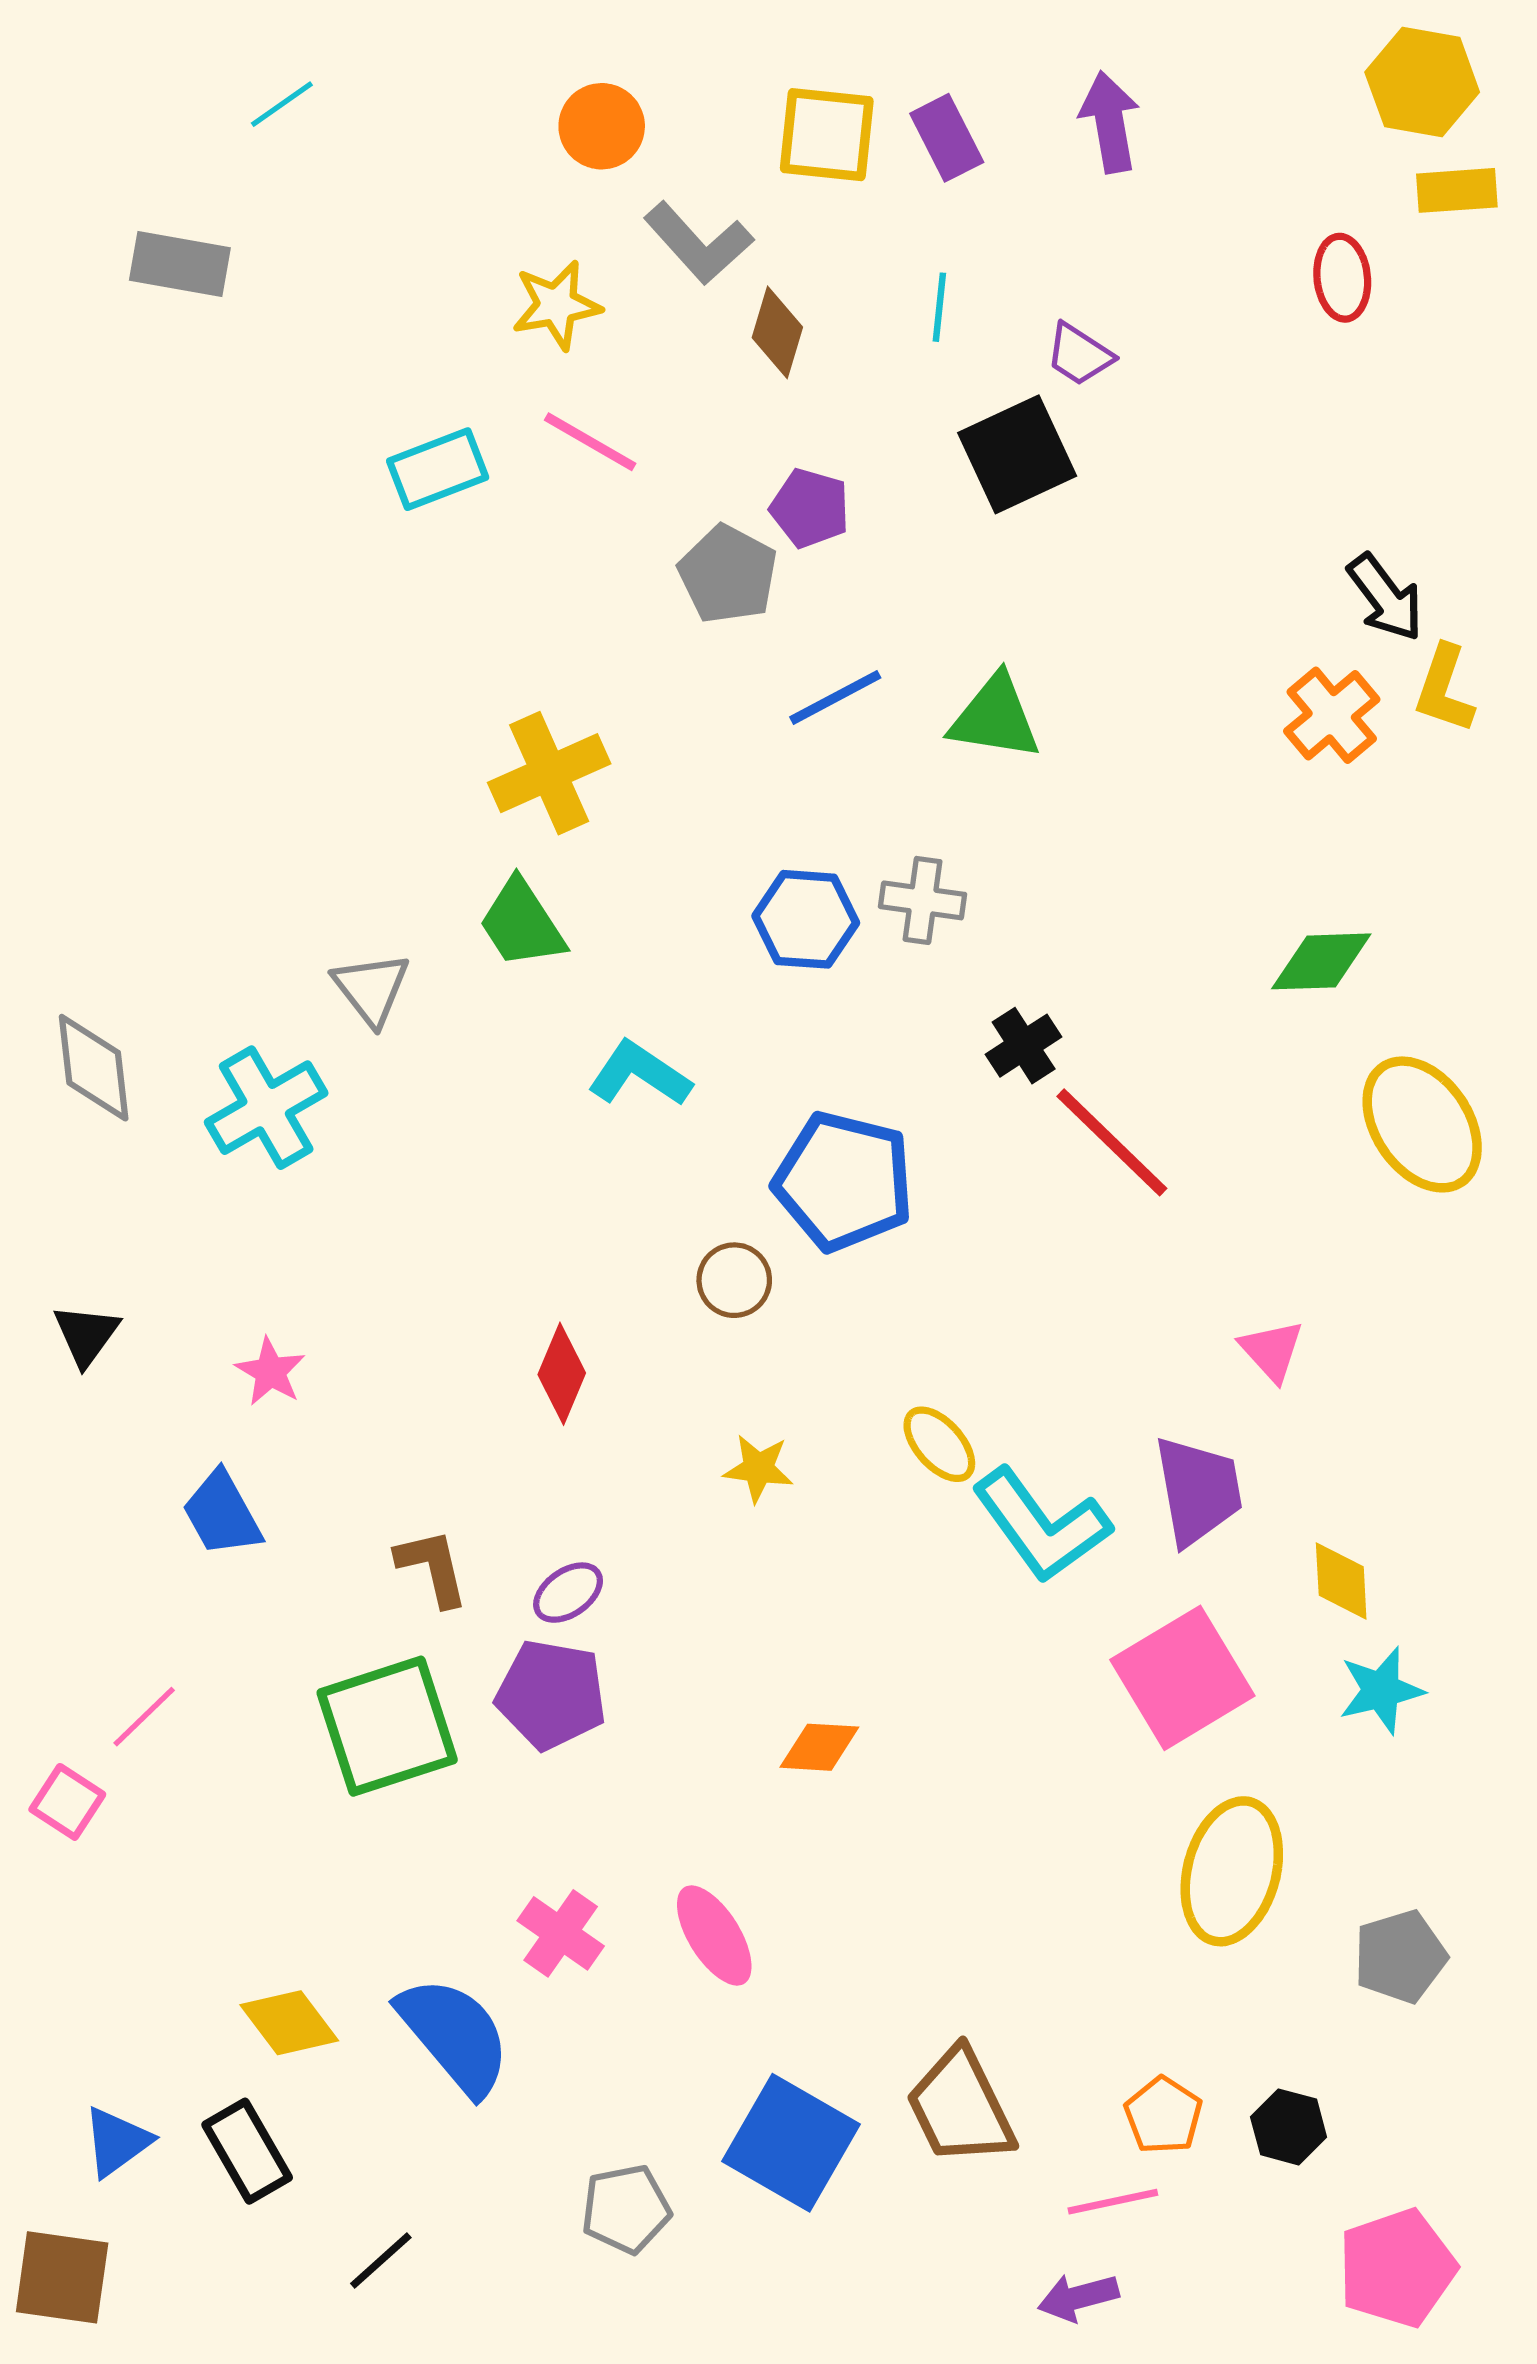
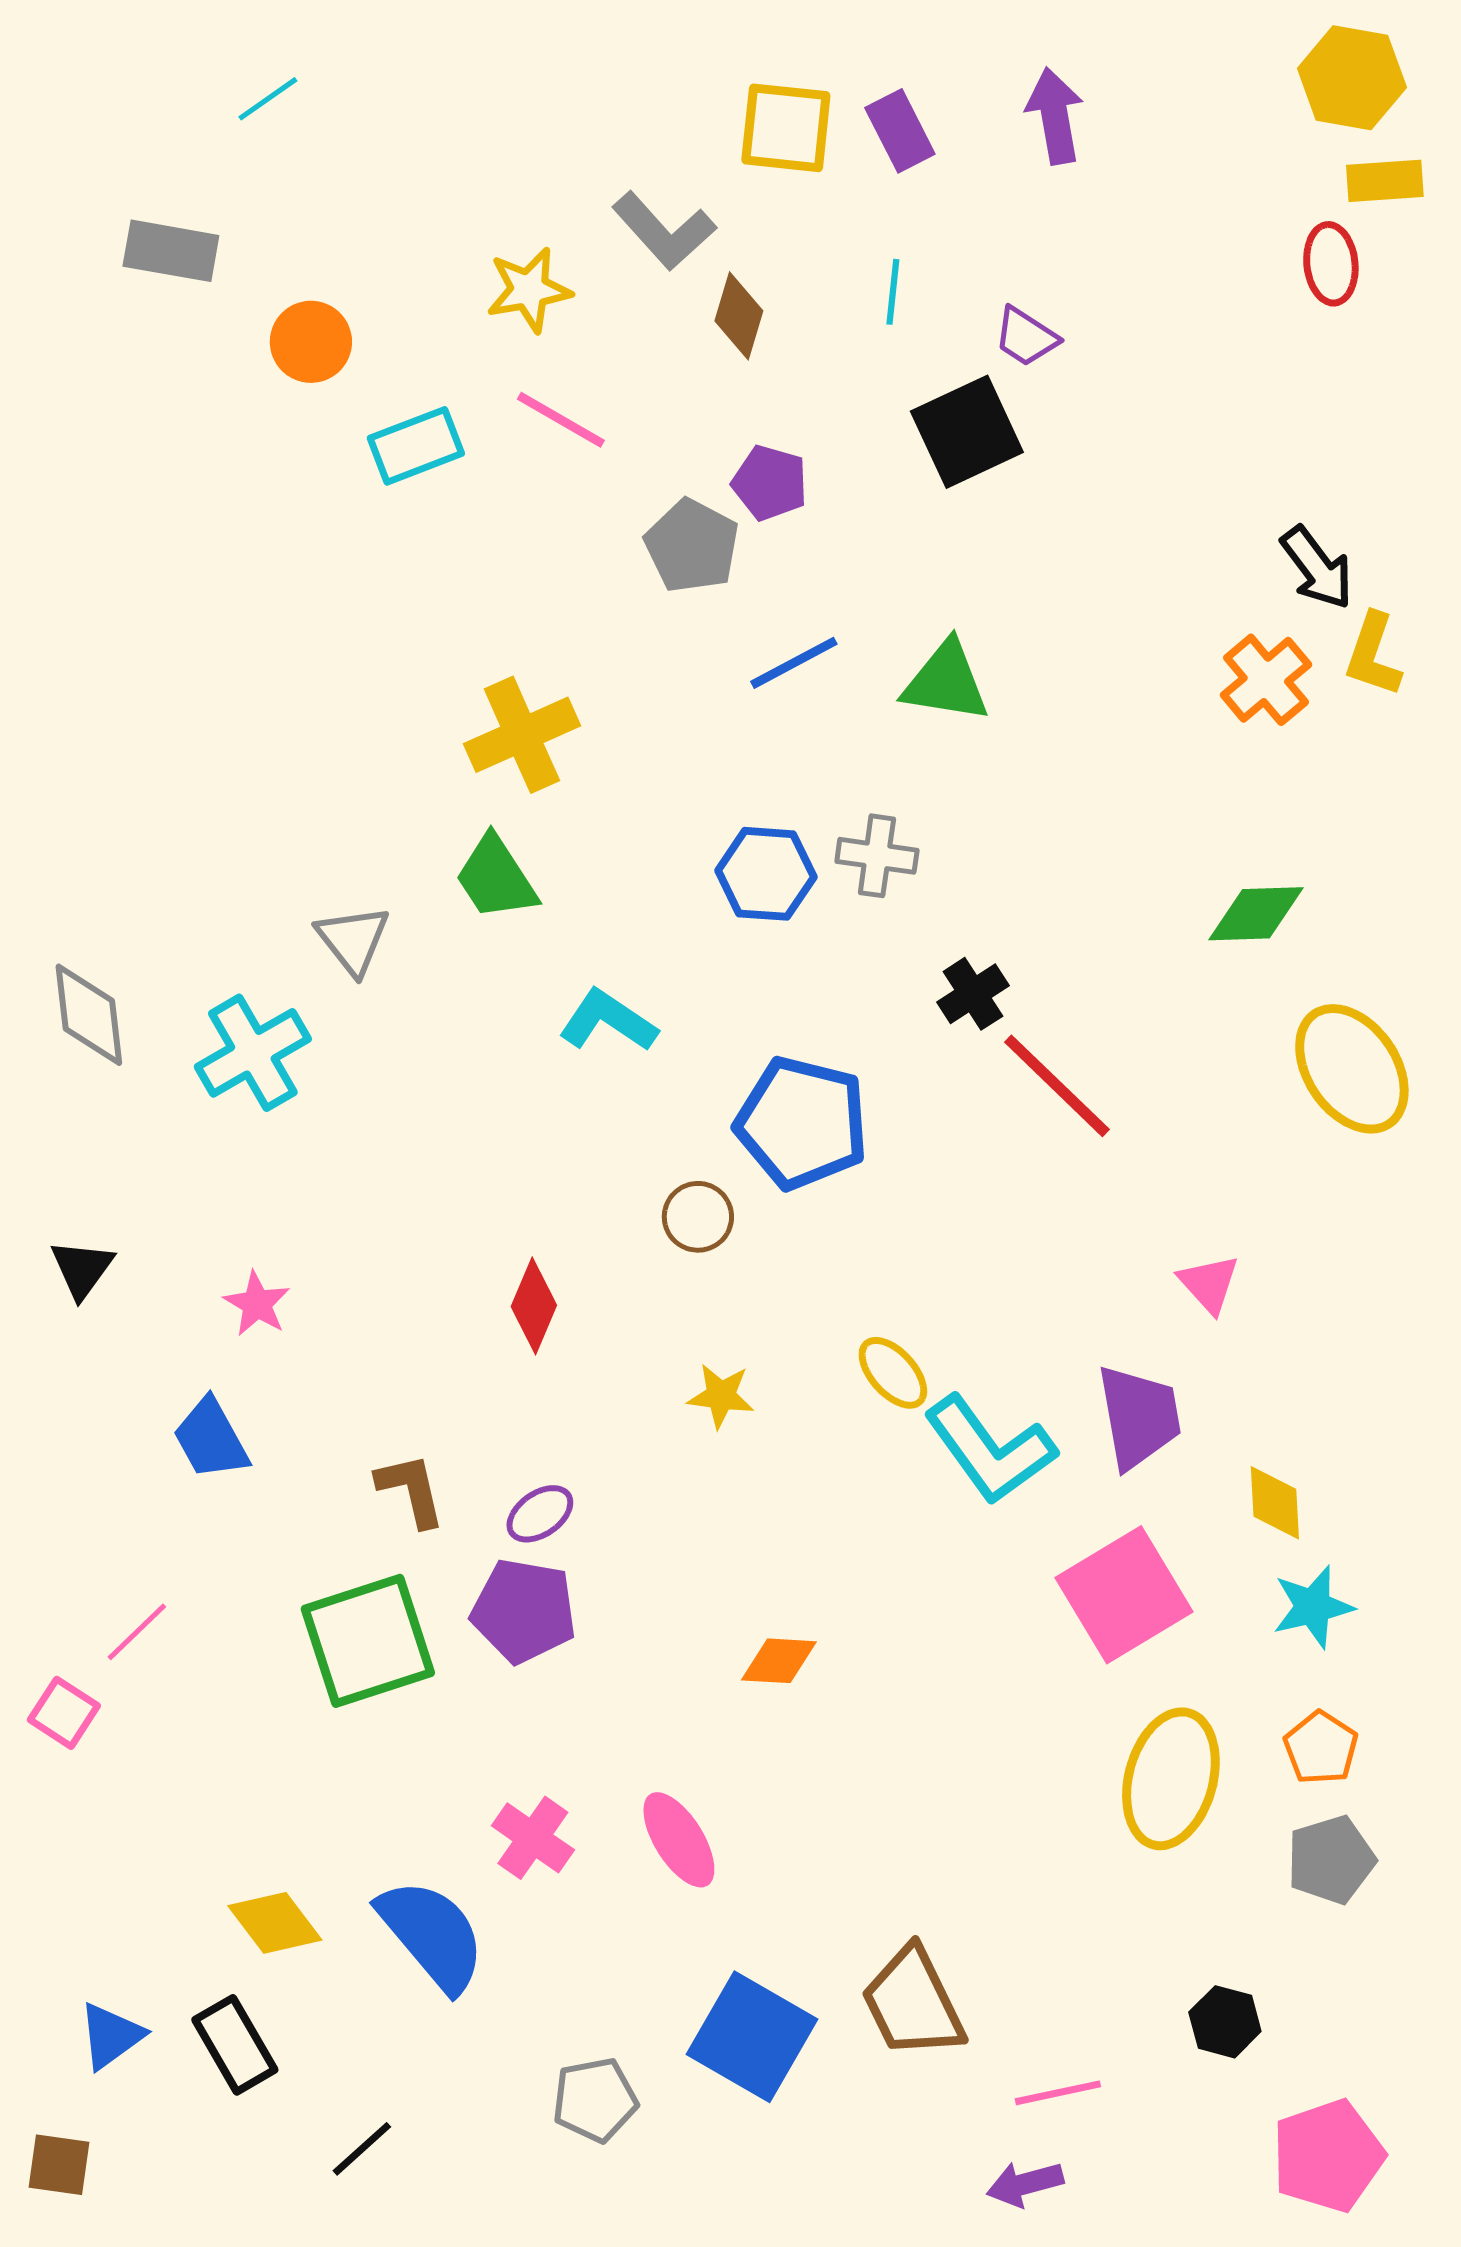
orange circle: (602, 126) -> (311, 342), moved
red ellipse: (1342, 278) -> (1331, 264), moved
orange pentagon: (1163, 2115) -> (1321, 1748), moved
brown square: (62, 2277) -> (59, 2165), size x0.7

